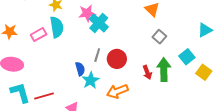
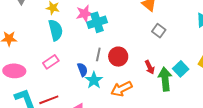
cyan cross: (99, 23) -> (97, 22), turned 36
pink rectangle: (39, 35) -> (51, 62), moved
cyan square: (187, 57) -> (181, 69), moved
green arrow: (164, 70) -> (165, 79), moved

